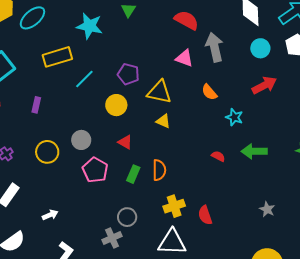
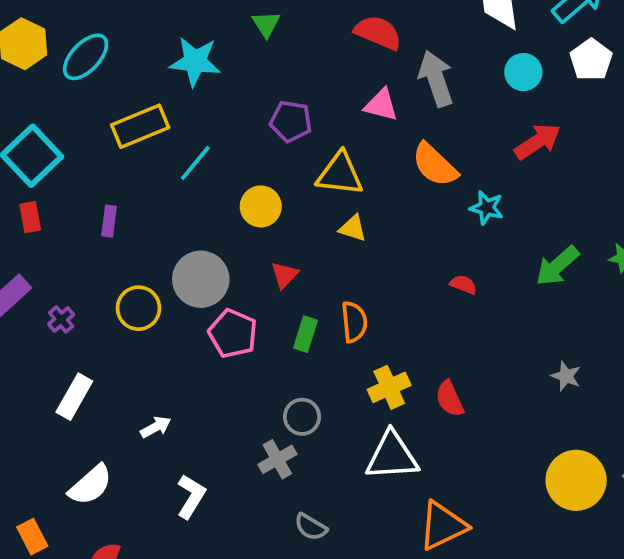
purple pentagon: (128, 74) -> (291, 121), moved
orange semicircle: (209, 92) -> (435, 165), size x1.5
gray circle: (81, 140) -> (201, 279), size x1.5
red triangle: (125, 142) -> (285, 275), turned 49
green arrow: (254, 151) -> (557, 266), moved, turned -35

